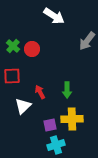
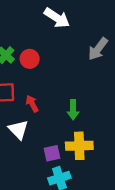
red arrow: (40, 92) -> (32, 104), moved
white triangle: (23, 106) -> (18, 130), turned -30

